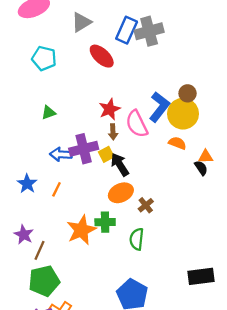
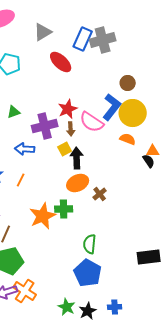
brown circle: (188, 93) -> (128, 83), moved
pink semicircle: (137, 124) -> (92, 122), turned -30
purple cross: (84, 149) -> (45, 126), moved
black arrow: (120, 165) -> (77, 158), turned 30
green semicircle: (137, 239) -> (90, 244), moved

